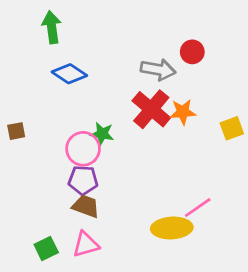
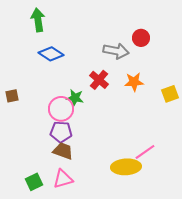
red cross: (151, 109) -> (99, 80), moved, size x0.7

